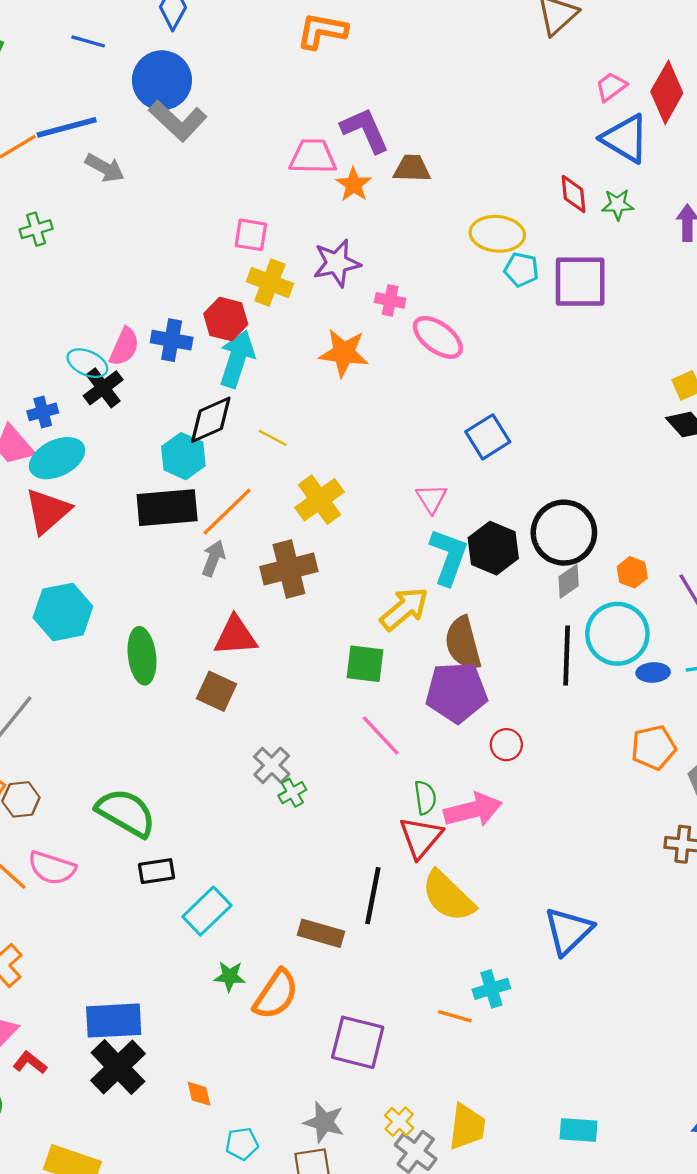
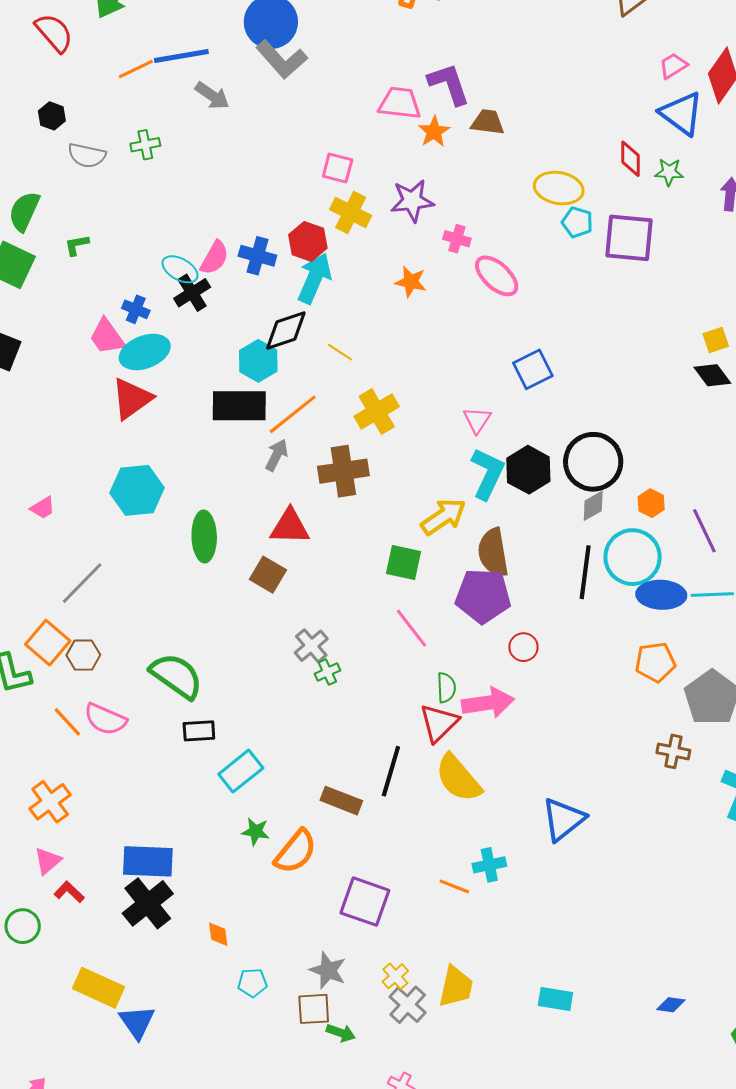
orange star: (344, 353) -> (411, 282), size x0.7
blue cross: (43, 412) -> (136, 309), turned 32
blue ellipse: (653, 672) -> (661, 595), size x1.6

